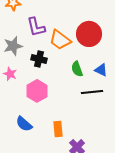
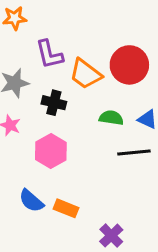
green semicircle: (77, 69) -> (111, 118), turned 119
orange rectangle: (58, 129) -> (66, 208), moved, turned -63

